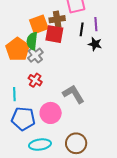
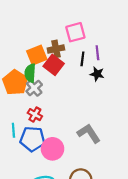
red square: (54, 34) -> (54, 65), turned 30
gray L-shape: (73, 94) -> (89, 133), moved
blue pentagon: (23, 119) -> (32, 139), moved

